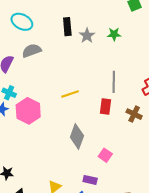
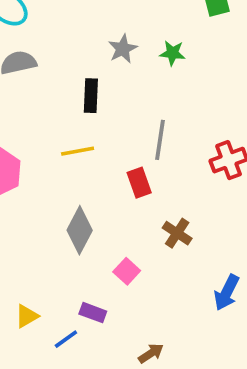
black rectangle: (67, 27) -> (91, 96), moved
red rectangle: (106, 106) -> (139, 183), turned -35
brown cross: (134, 114) -> (177, 233), moved

